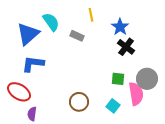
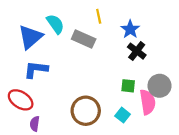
gray rectangle: (77, 36) -> (84, 39), size x1.5
brown circle: (79, 102) -> (86, 111), size x1.4

